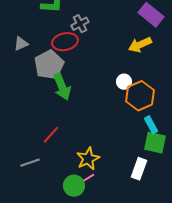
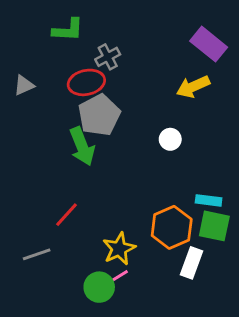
gray pentagon: (49, 65) -> (99, 115), moved
orange hexagon: (140, 96) -> (172, 227), moved
cyan rectangle: (151, 125) -> (209, 200), turned -54

